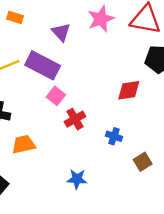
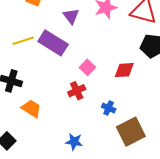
pink square: (56, 96) -> (87, 67), moved
orange trapezoid: (24, 144) -> (31, 108), turned 40
brown square: (143, 162) -> (131, 132), size x1.8

